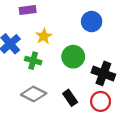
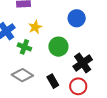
black cross: (103, 73) -> (83, 63), turned 30

